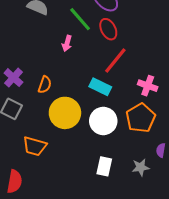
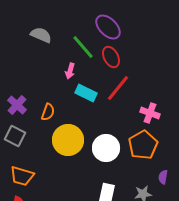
cyan rectangle: (100, 87) -> (86, 93), moved
orange trapezoid: (35, 146) -> (22, 176), moved

